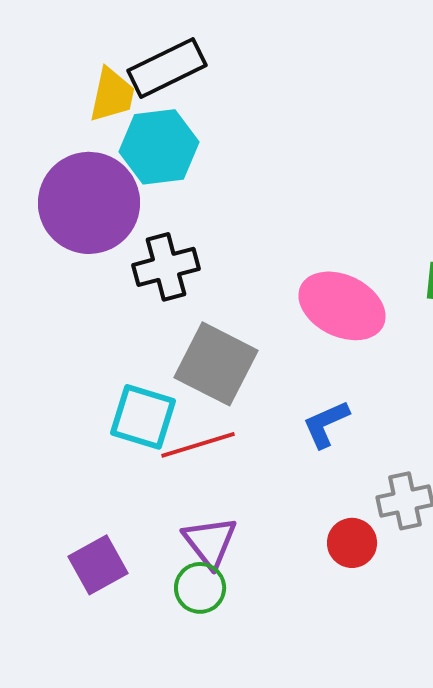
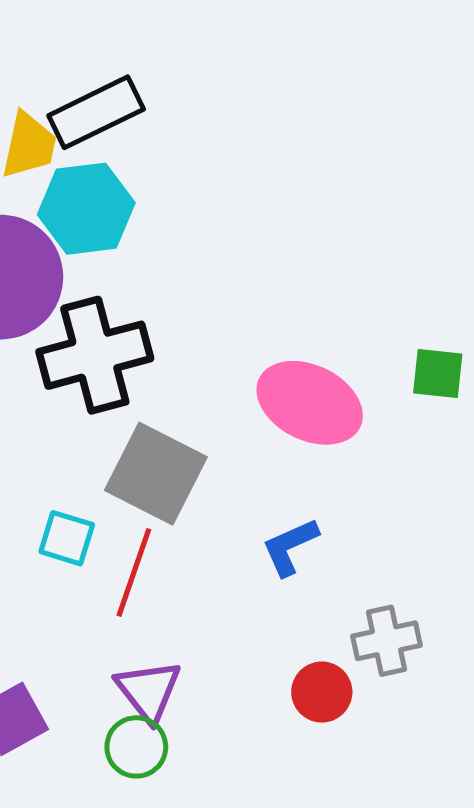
black cross: (166, 267) -> (95, 355), size x1.4
cyan square: (143, 417) -> (67, 538), size x0.7
red line: (198, 445) -> (134, 572), turned -54

